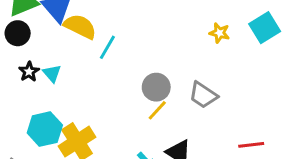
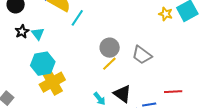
yellow star: (219, 33) -> (166, 14), moved
cyan hexagon: (45, 129) -> (43, 64), moved

